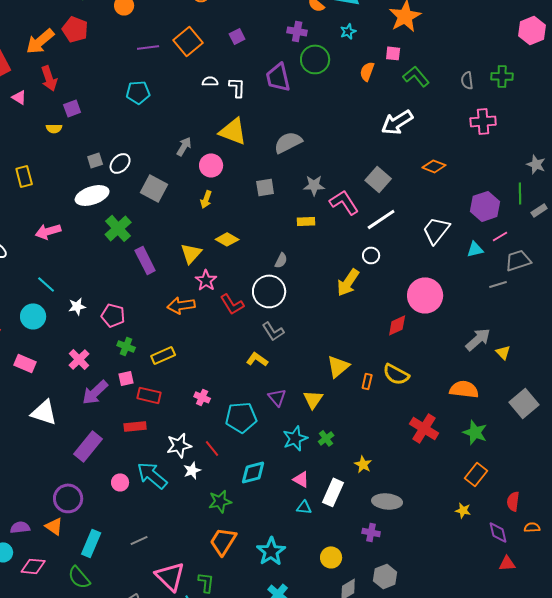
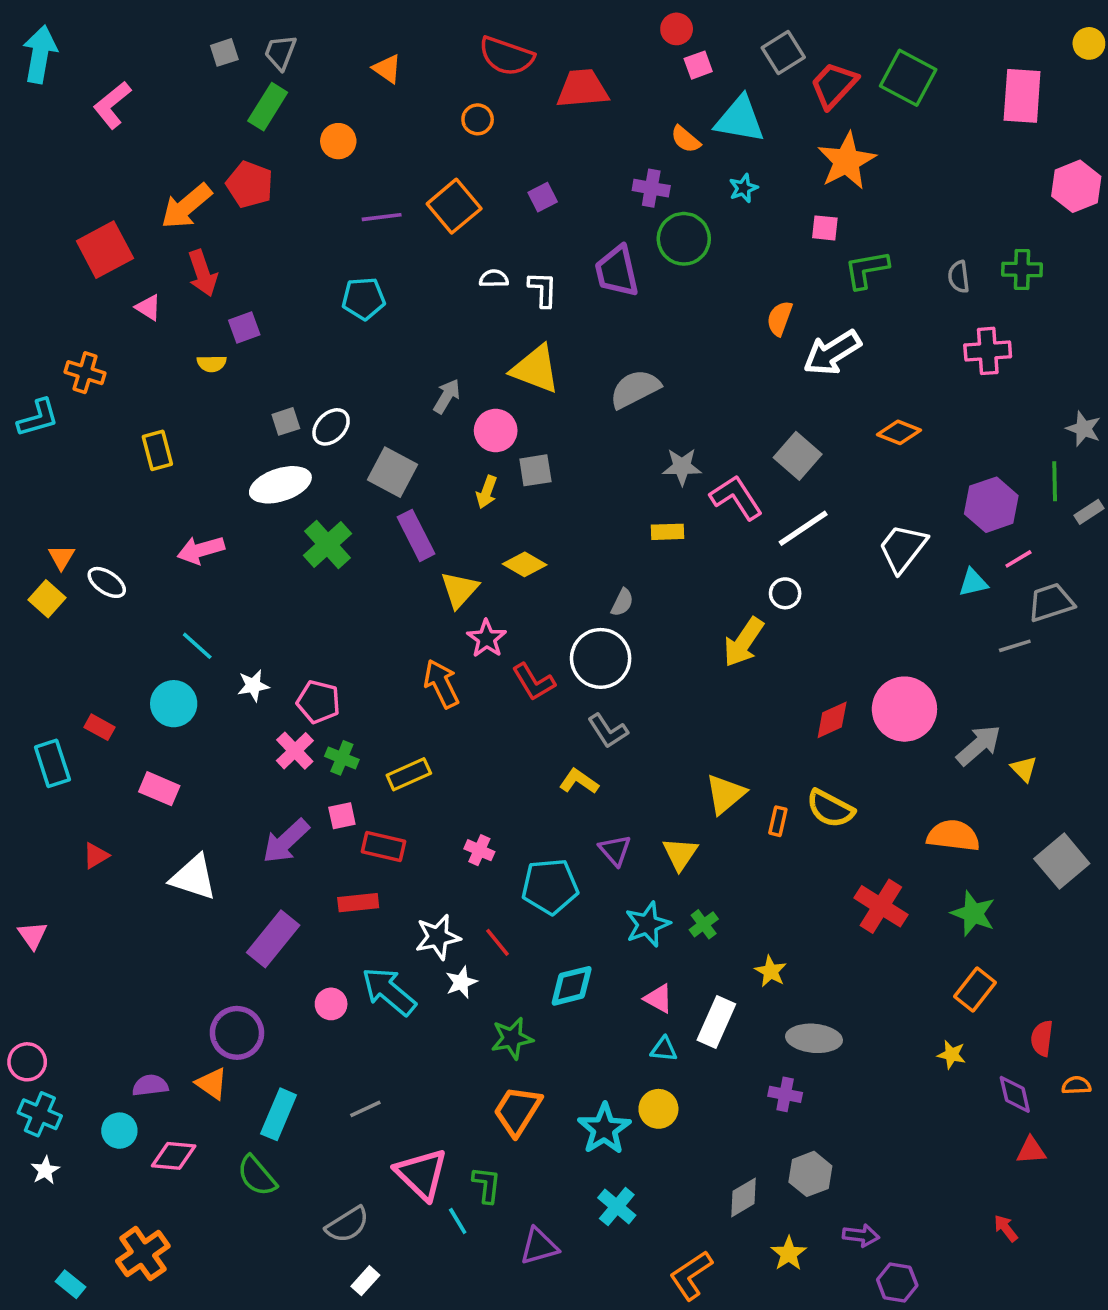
orange semicircle: (367, 71) -> (780, 318), moved
green L-shape: (416, 76) -> (866, 270), turned -60
gray square: (265, 187) -> (535, 470), moved
purple rectangle: (145, 260) -> (416, 535), moved
pink circle: (425, 295) -> (904, 709), moved
orange arrow: (181, 305) -> (441, 684), turned 72
pink cross: (79, 359) -> (295, 751), moved
yellow circle: (331, 557) -> (658, 1109), moved

